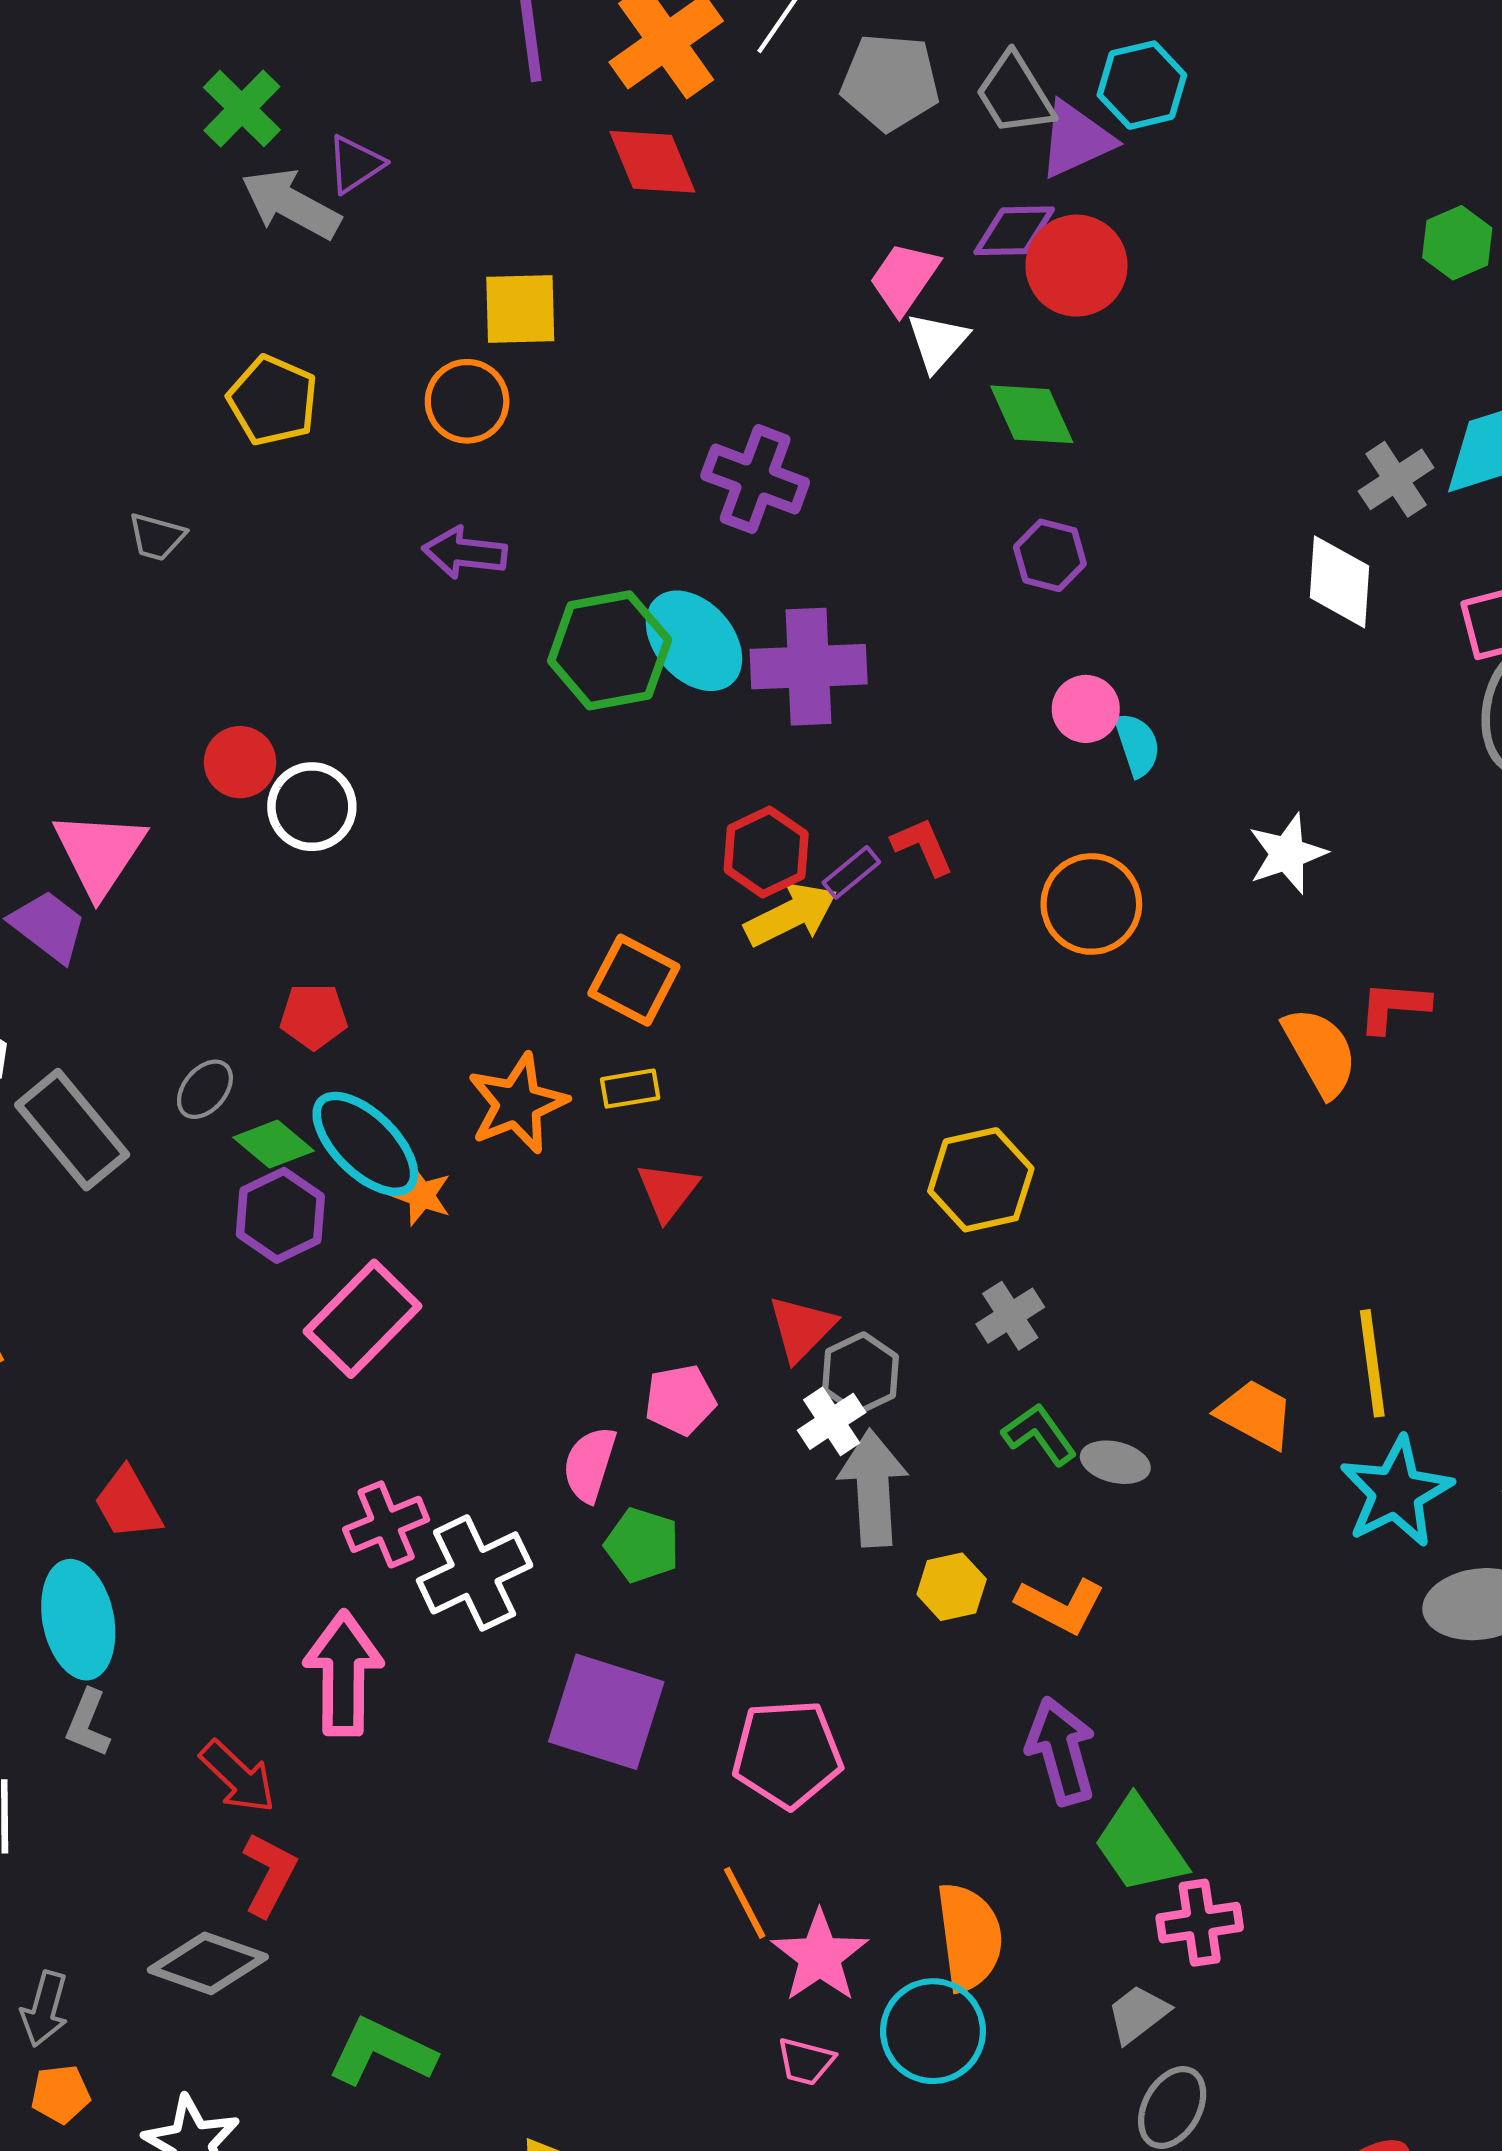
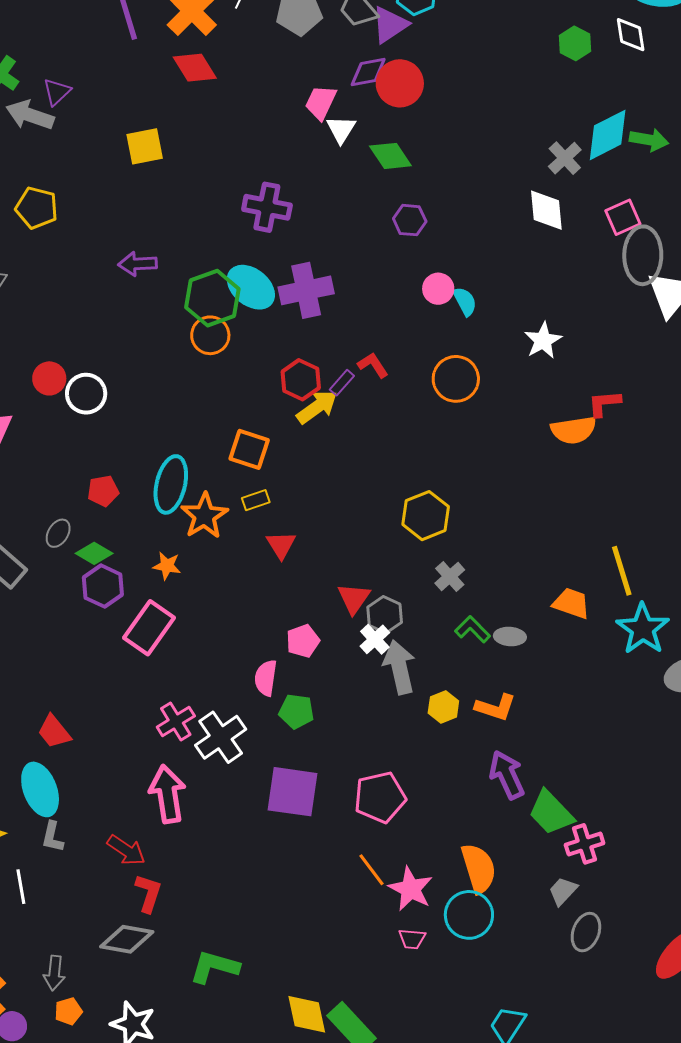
orange circle: (467, 401) -> (210, 335), moved
orange semicircle: (1320, 1052) -> (574, 430), turned 120
cyan ellipse: (365, 1144) -> (171, 484), moved, turned 68

